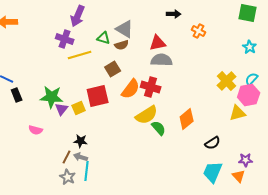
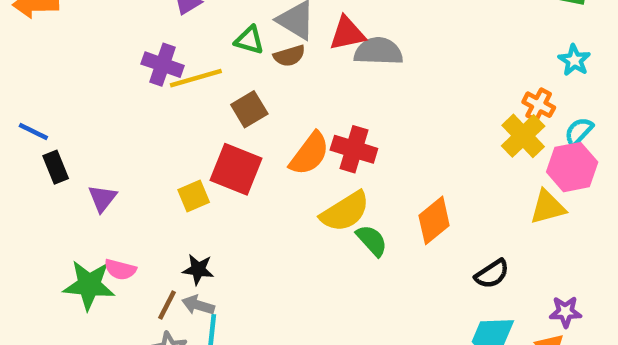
orange cross: (199, 31) -> (539, 105), moved
purple cross: (65, 39) -> (163, 65), moved
red triangle: (158, 43) -> (347, 34), moved
gray semicircle: (162, 60) -> (378, 51), moved
brown square: (113, 69) -> (249, 109), moved
red square: (98, 96) -> (236, 169), turned 35
green star: (52, 97) -> (89, 285), moved
purple triangle: (62, 109) -> (102, 198), moved
pink semicircle: (36, 130) -> (120, 269), moved

